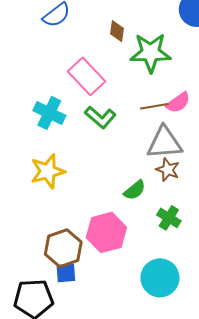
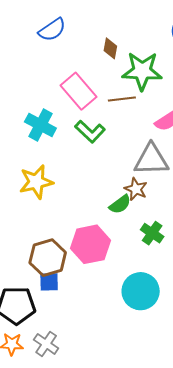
brown line: (154, 106) -> (122, 99), moved
brown star: (168, 170) -> (136, 189), moved

